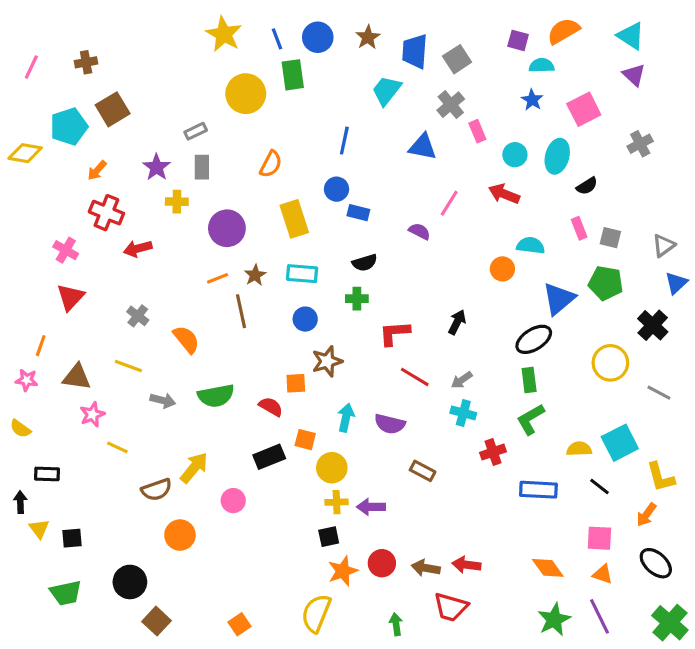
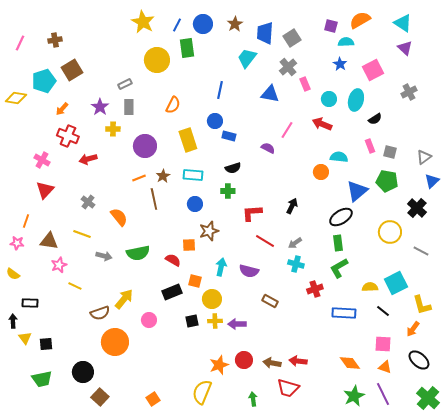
blue line: (277, 39) -> (177, 25), turned 48
orange circle: (180, 535) -> (115, 342), size x1.4
black square: (329, 537) -> (192, 321), moved

